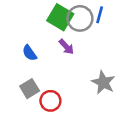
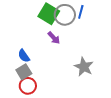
blue semicircle: (30, 53) -> (24, 56), moved
red circle: (50, 101) -> (28, 86), moved

